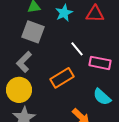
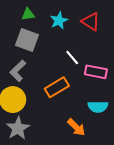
red triangle: (95, 14) -> (91, 22), turned 30
cyan semicircle: (102, 97) -> (98, 107), turned -42

